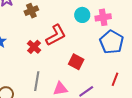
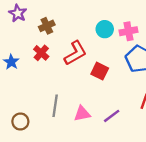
red cross: (34, 47) -> (41, 53), moved
red square: (76, 62) -> (100, 71), moved

